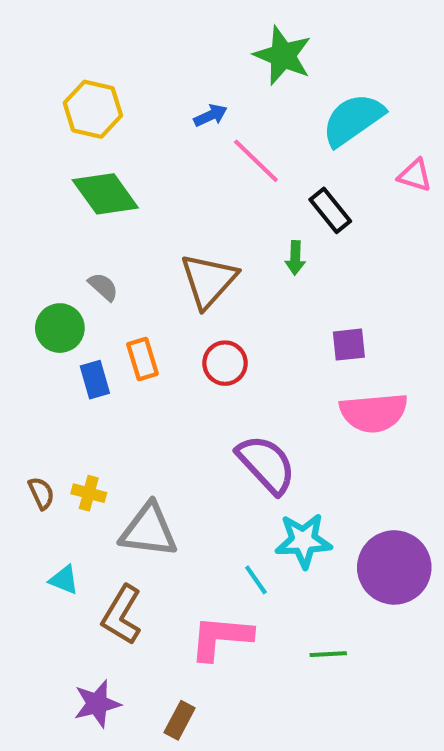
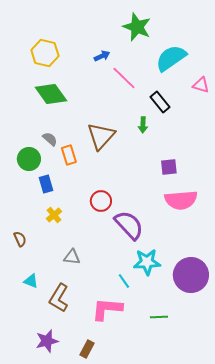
orange rectangle: (142, 359) -> (69, 155), moved
red circle: (225, 363) -> (101, 201), moved
yellow cross: (89, 493) -> (54, 215), moved, turned 35
gray triangle: (149, 530) -> (72, 257), size x0.6

